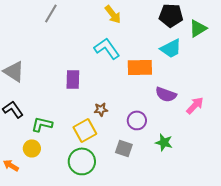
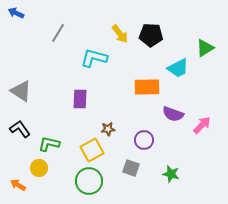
black pentagon: (171, 15) -> (151, 35), moved
cyan L-shape: (107, 48) -> (94, 58), moved, turned -40
green star: (164, 142) -> (171, 174), moved

